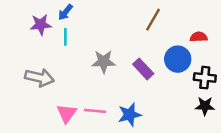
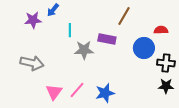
cyan line: (65, 37) -> (70, 30), moved
purple rectangle: (143, 69) -> (107, 39), moved, turned -36
pink line: (95, 111) -> (77, 90), turned -54

